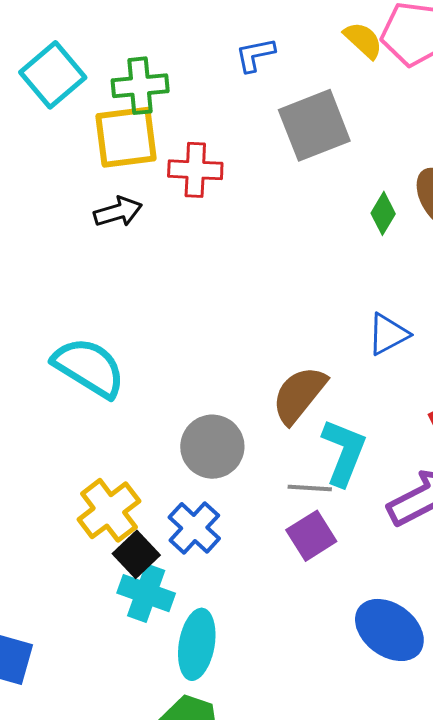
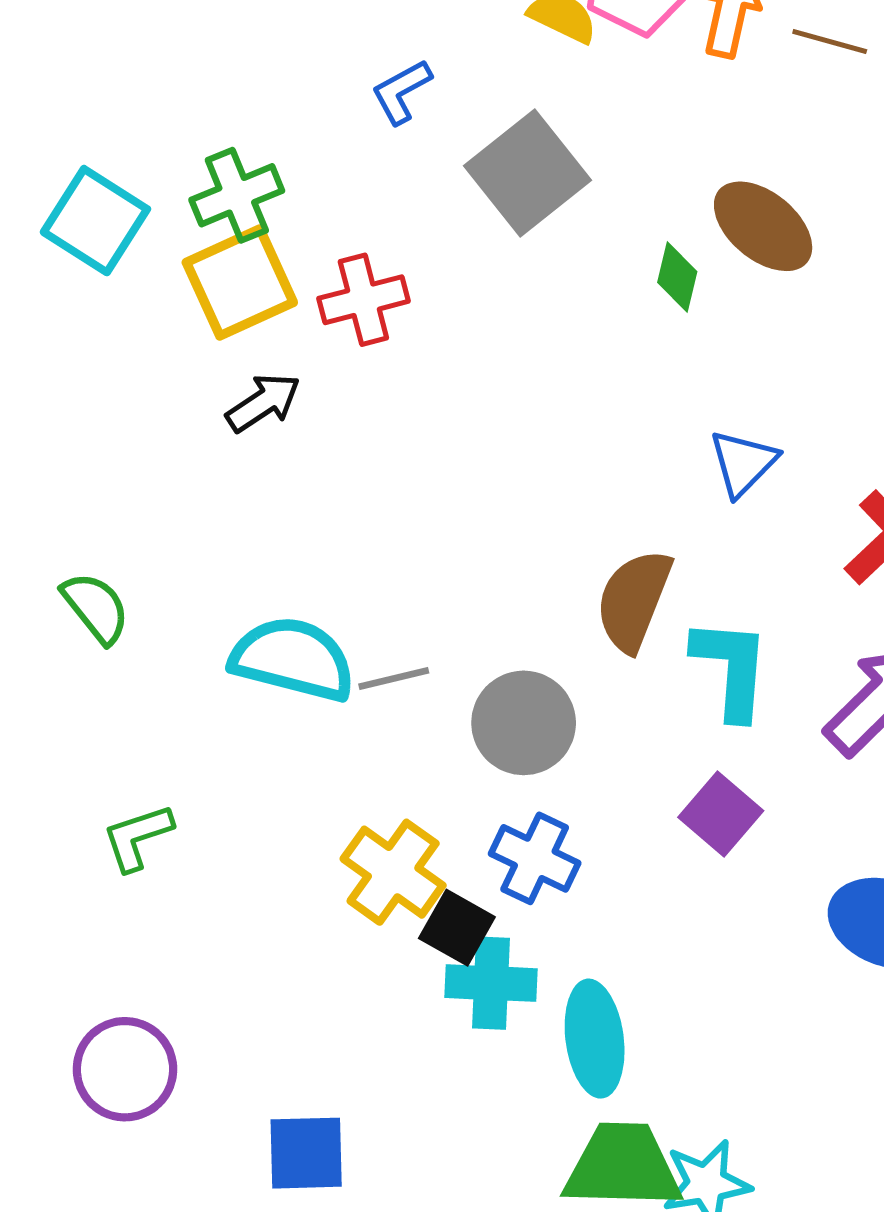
gray line: (310, 488) -> (394, 678), moved

